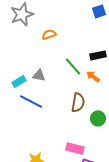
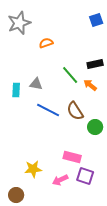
cyan rectangle: (19, 81) -> (16, 90), turned -56
blue line: (31, 101) -> (48, 110), moved
brown semicircle: (78, 102) -> (75, 111), turned 138

